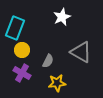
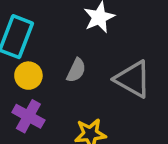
gray semicircle: (48, 61) -> (76, 70), moved

